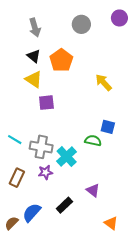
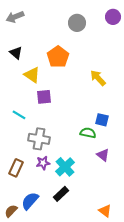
gray arrow: (35, 27) -> (15, 17), moved, turned 84
black triangle: (34, 56) -> (16, 53), moved
cyan line: (15, 140) -> (19, 115), moved
cyan cross: (67, 156) -> (65, 167), moved
purple triangle: (93, 190) -> (103, 155), moved

